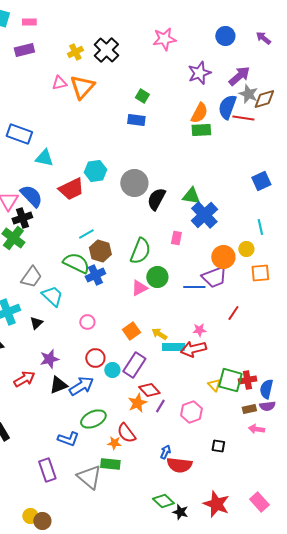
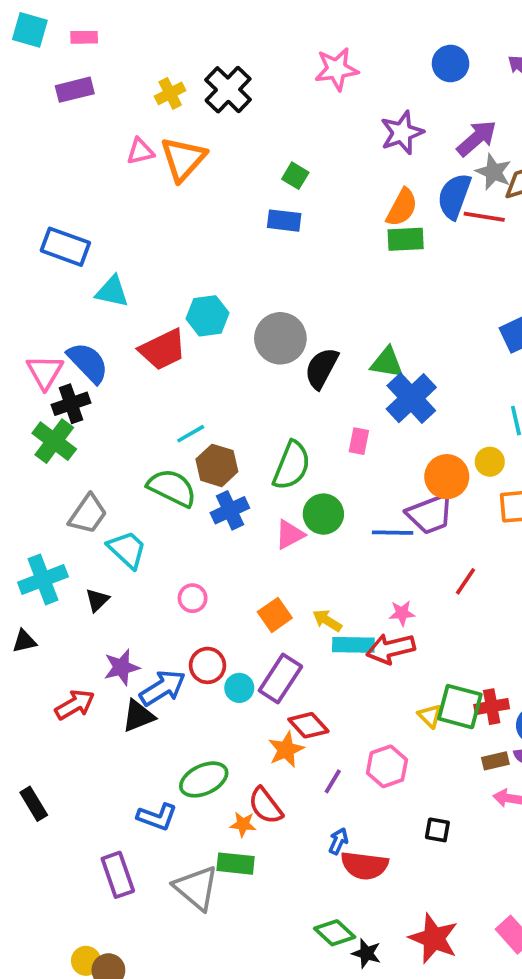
blue cross: (95, 275) -> (230, 510), moved
blue arrow: (81, 386) -> (163, 688), moved
purple line: (160, 406) -> (333, 781), moved

